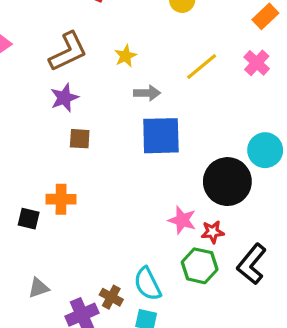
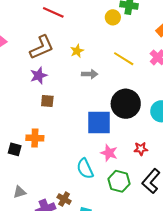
yellow line: (202, 67) -> (124, 59), turned 70
blue square: (161, 136) -> (99, 123), moved
black circle: (227, 182) -> (126, 104), moved
red star: (213, 232) -> (141, 149), moved
cyan semicircle: (147, 284) -> (85, 169), moved

